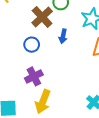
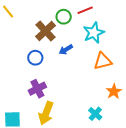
blue arrow: (63, 36) -> (66, 50), turned 48

